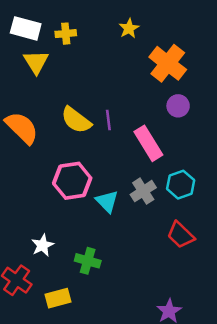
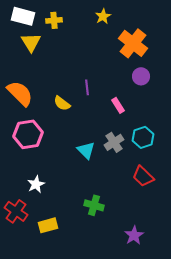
yellow semicircle: (76, 120) -> (62, 103), moved, size x0.7
pink rectangle: (148, 143) -> (118, 105), size x0.6
pink hexagon: (72, 181) -> (28, 134), moved
green cross: (88, 261) -> (94, 205), moved

